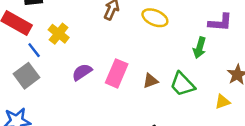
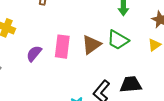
brown triangle: (150, 81) -> (91, 45), size x1.5

